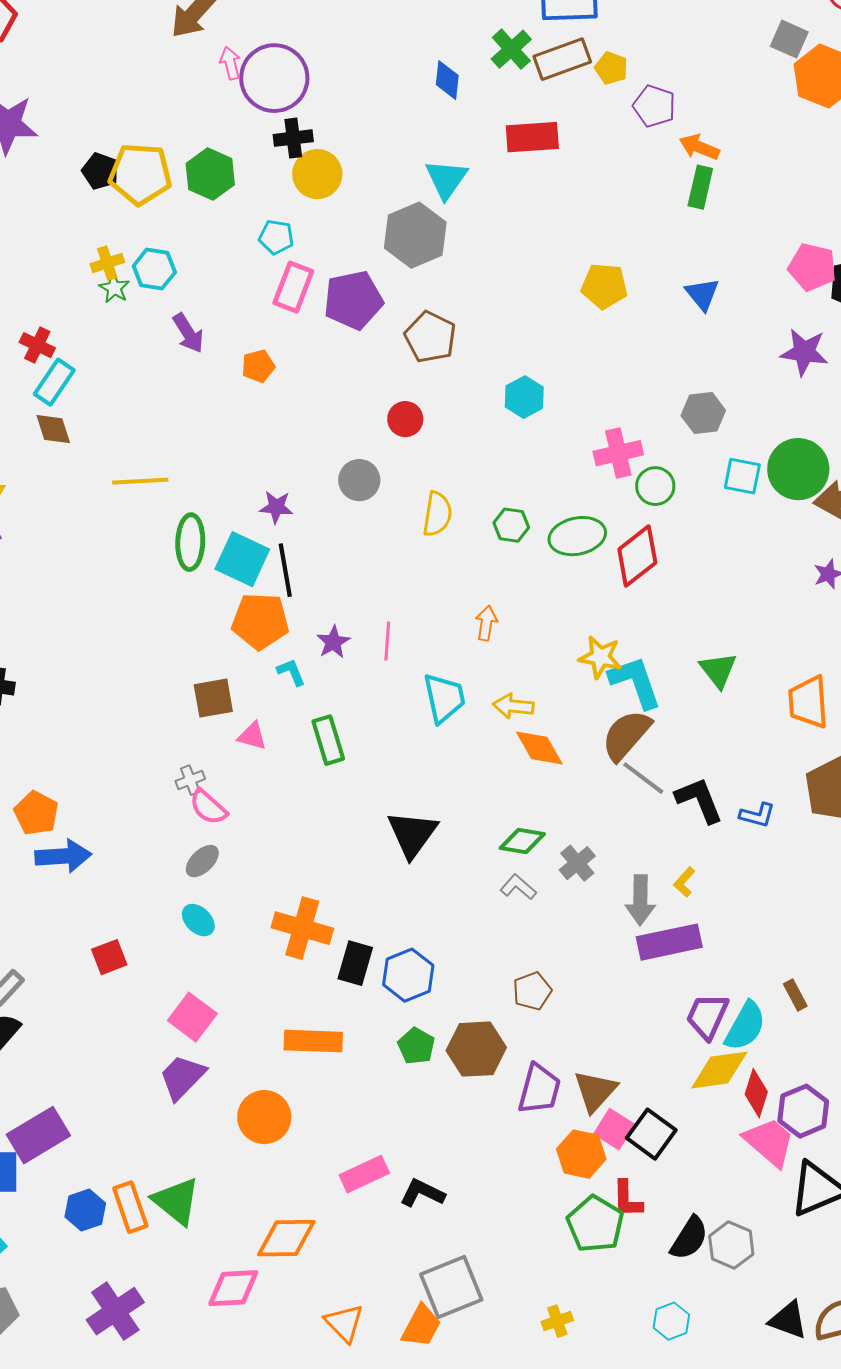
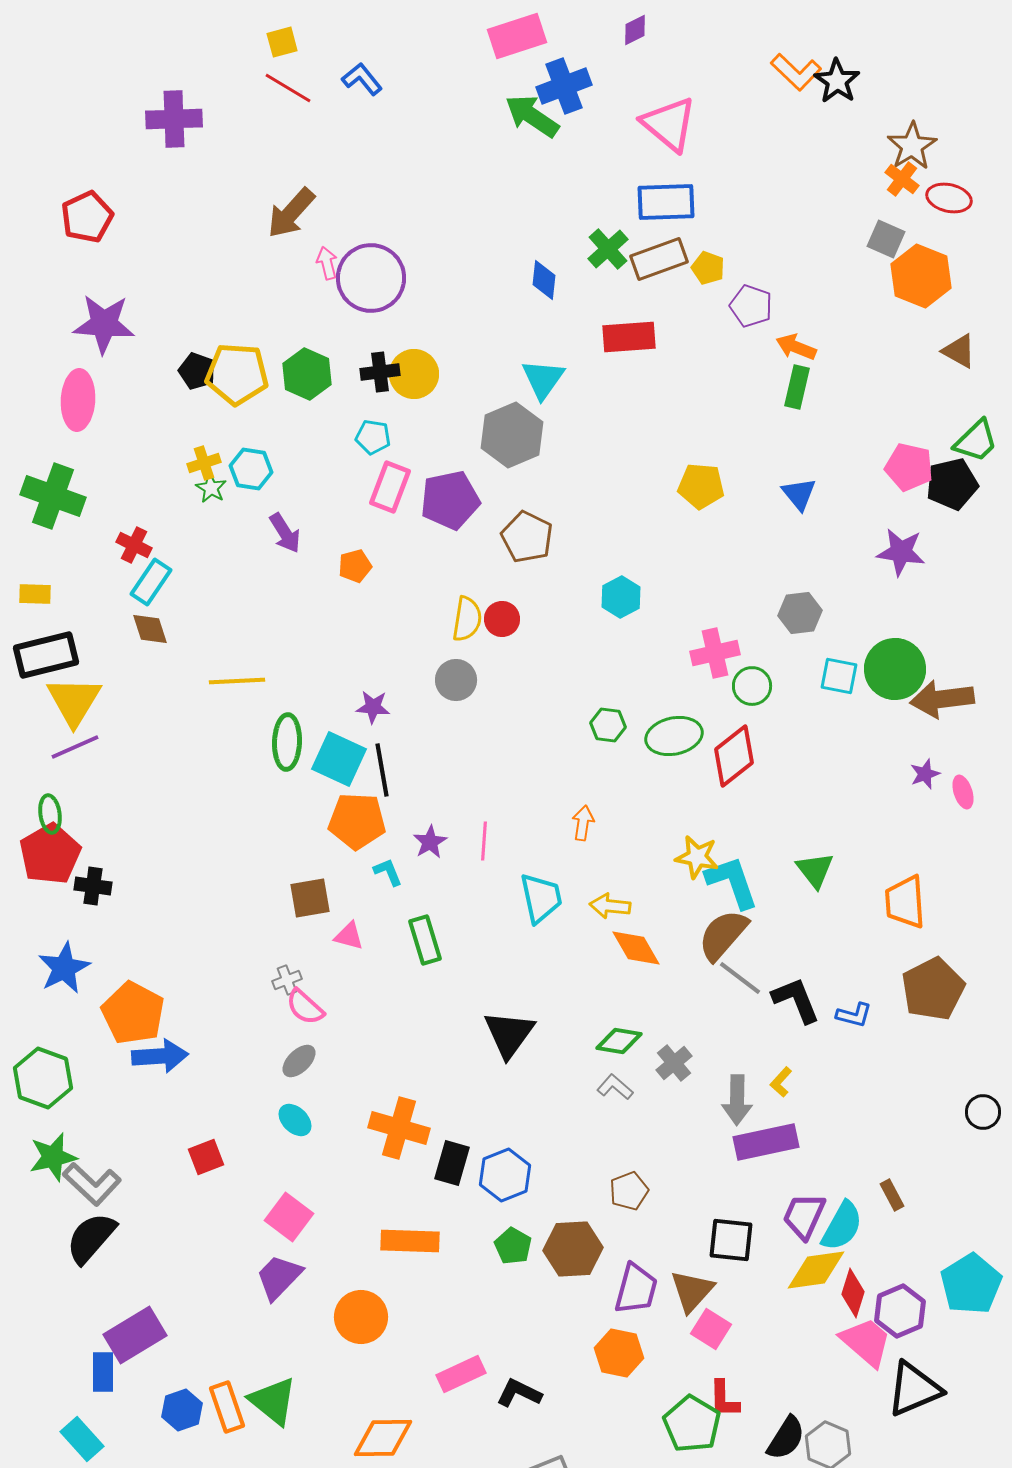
black cross: (293, 138) -> (380, 372), moved
yellow semicircle: (437, 514) -> (467, 619), moved
orange pentagon: (36, 813) -> (133, 1013), size x1.4
black square: (651, 1134) -> (731, 1240), moved, turned -30
orange hexagon: (581, 1154) -> (619, 1353), moved

